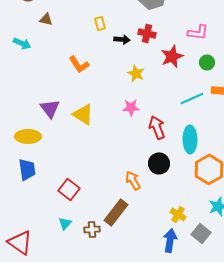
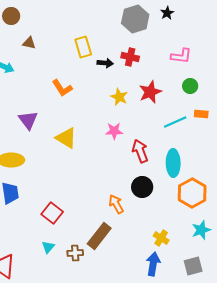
yellow rectangle: (100, 23) -> (83, 47), size x1.5
red star: (172, 56) -> (150, 92), moved
purple triangle: (50, 108) -> (28, 120), moved
gray square: (201, 233) -> (193, 266), moved, turned 36

